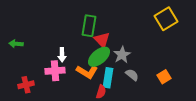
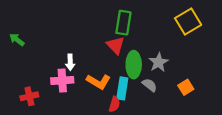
green rectangle: (89, 26) -> (123, 23), moved
green arrow: (16, 44) -> (17, 40), moved, turned 32
gray star: (122, 55) -> (159, 62), moved
green ellipse: (99, 57) -> (134, 65), moved, turned -50

